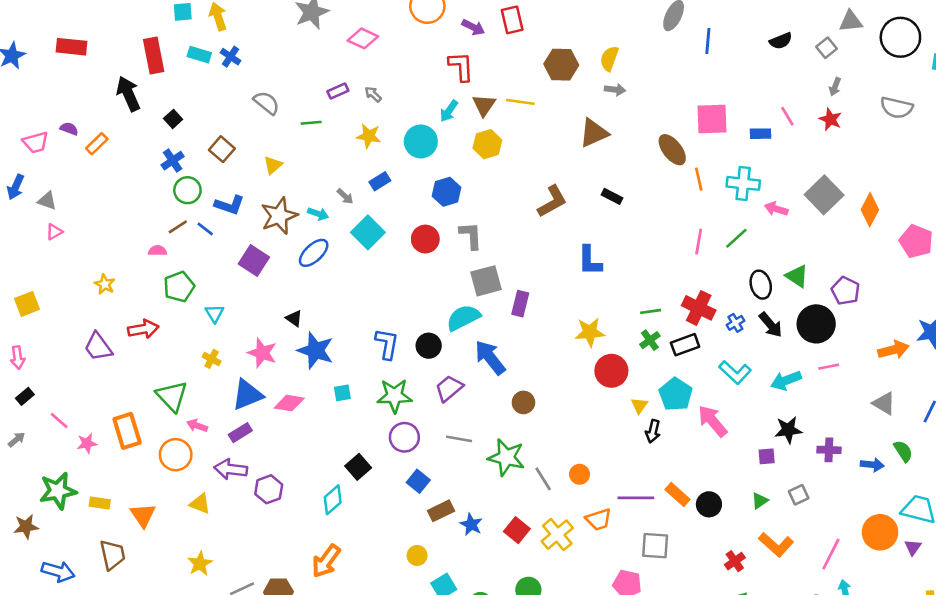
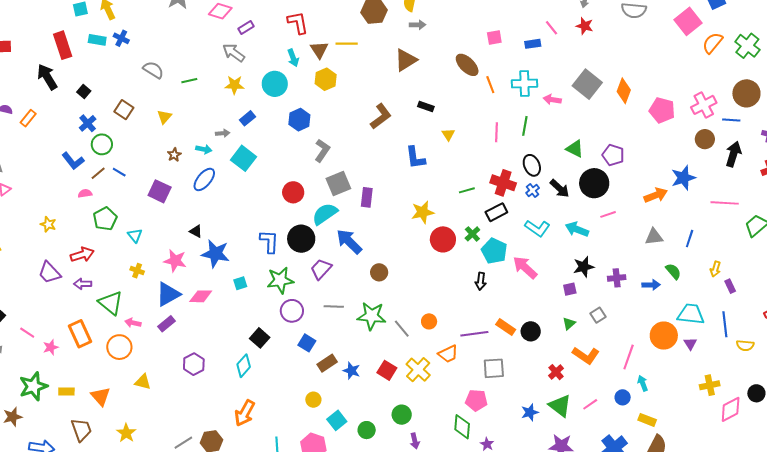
purple rectangle: (338, 91) -> (246, 28), moved
gray arrow: (373, 94) -> (234, 53), size x1.6
cyan arrow: (449, 111) -> (293, 58), turned -48
pink square: (712, 119) -> (494, 38), size x0.6
gray arrow: (345, 196) -> (223, 133), turned -40
blue L-shape: (229, 205) -> (73, 161), moved, turned 40
brown star: (279, 216) -> (174, 155), size x0.5
gray L-shape: (471, 236) -> (322, 150), turned 45
green line: (736, 238) -> (525, 126), turned -30
red circle: (425, 239) -> (293, 192), moved
black ellipse: (761, 285) -> (532, 165), moved
green cross: (650, 340) -> (472, 234), moved
black circle: (429, 346) -> (301, 239), size x1.4
cyan arrow: (786, 380) -> (577, 229), turned 50
gray triangle: (884, 403) -> (654, 237), turned -30
yellow triangle: (639, 405) -> (448, 134), moved
purple arrow: (231, 469) -> (83, 284), moved, size x0.7
yellow star: (200, 564) -> (126, 433), moved

